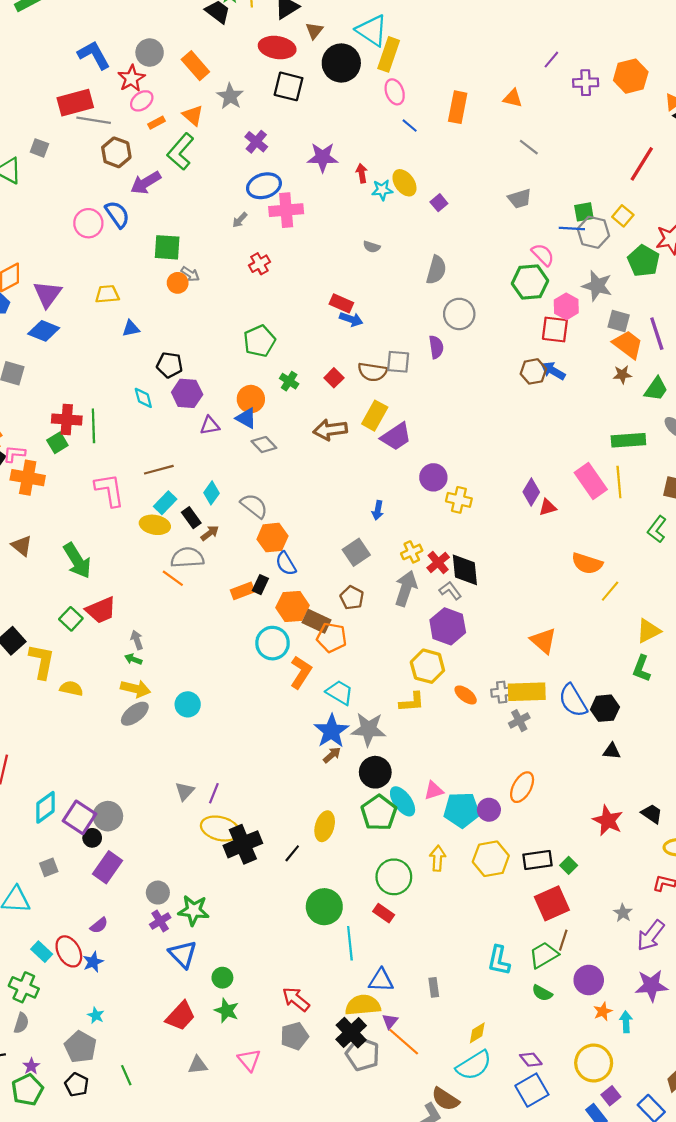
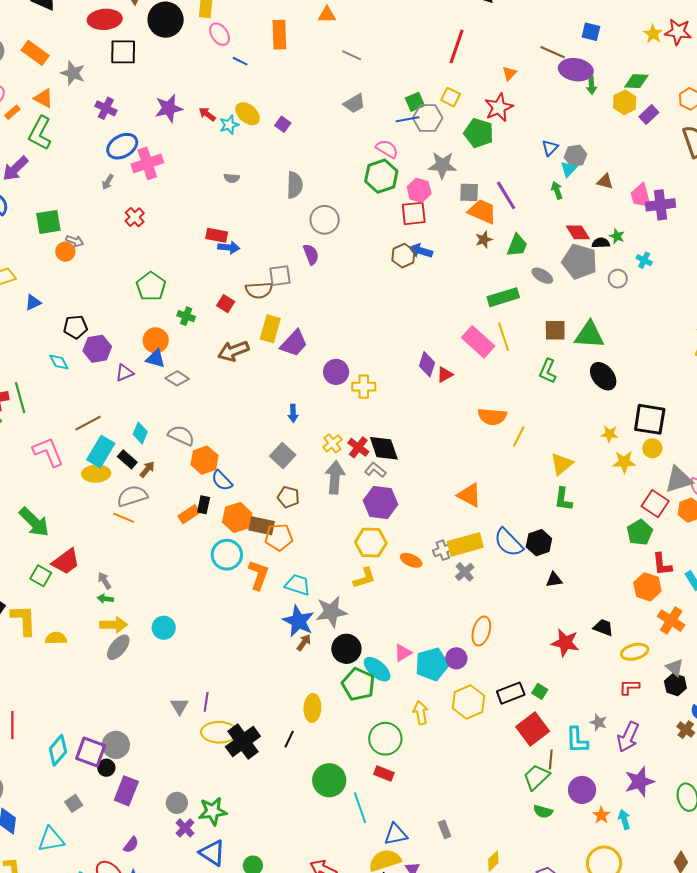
red arrow: (362, 173) -> (207, 114), turned -30
cyan rectangle: (165, 503) -> (101, 452), size x1.4
cyan L-shape: (499, 961) -> (577, 740), moved

